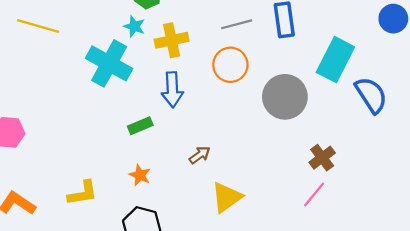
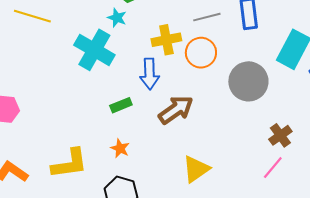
yellow cross: (172, 40) -> (166, 40), moved
brown arrow: (200, 155) -> (176, 110), moved, size x1.8
yellow L-shape: (83, 193) -> (69, 164), size x1.4

